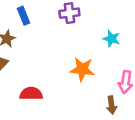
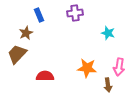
orange star: (82, 69) -> (87, 68), moved

